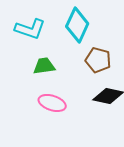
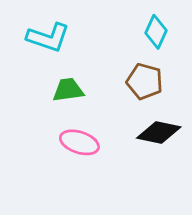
cyan diamond: (77, 25) -> (156, 32), moved, size x0.7

